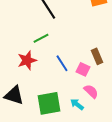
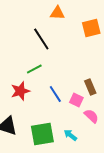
pink semicircle: (91, 91) -> (91, 116), moved

